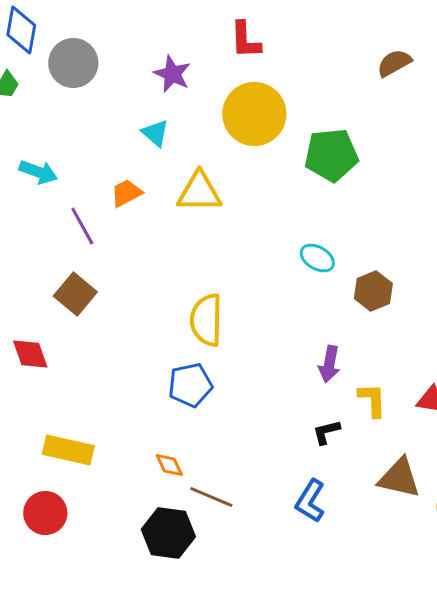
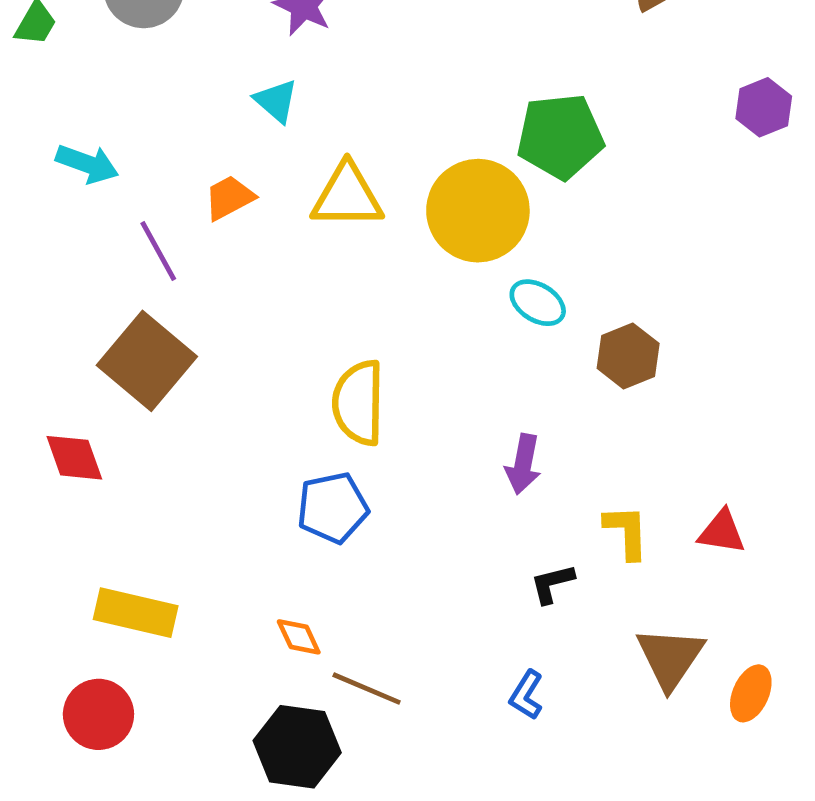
yellow circle: (254, 114) -> (478, 211), moved
brown square: (75, 294) -> (147, 361), size x1.4
purple arrow: (329, 364) -> (523, 464), moved
brown triangle: (399, 478) -> (670, 658), turned 51
blue L-shape: (310, 501) -> (526, 695), size x0.7

